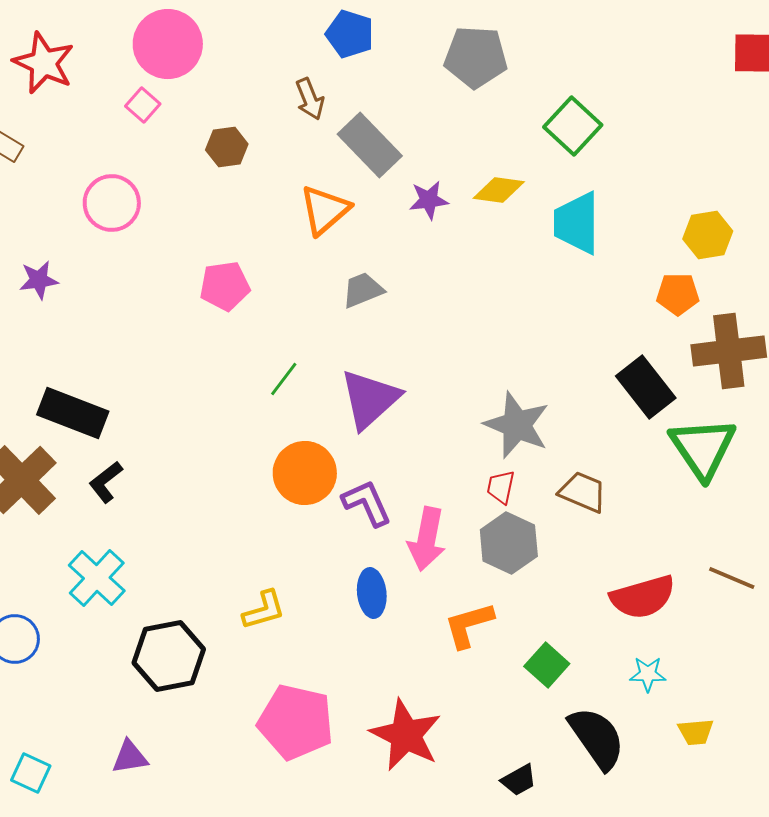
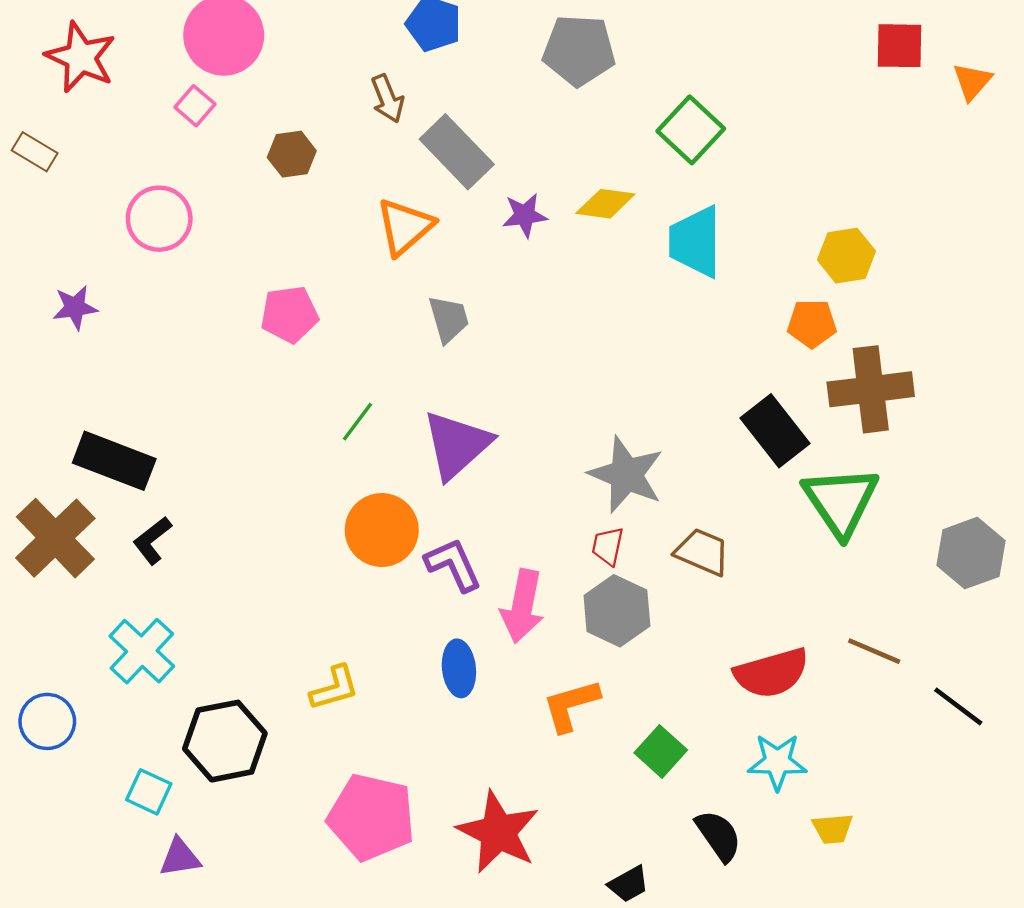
gray trapezoid: (363, 290) -> (449, 319), turned 96
cyan star: (648, 674) -> (777, 762), size x1.4
black semicircle: (597, 738) -> (718, 836), size x0.7
cyan square: (31, 773) -> (149, 792), moved

